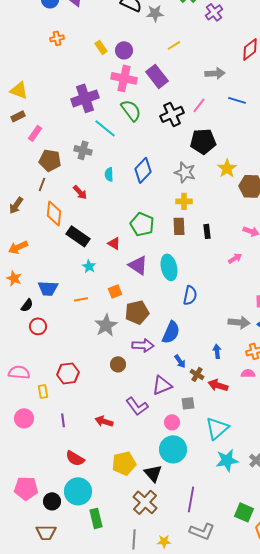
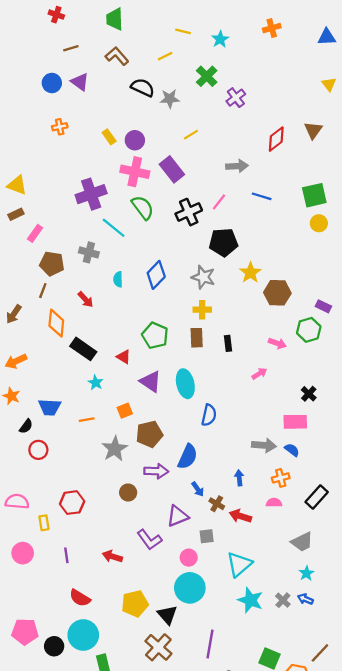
cyan star: (227, 460) -> (250, 600), turned 30

